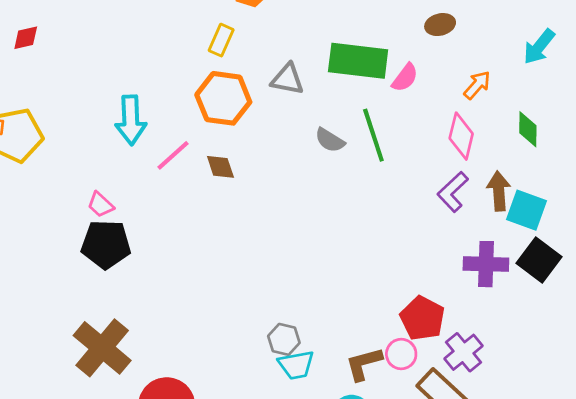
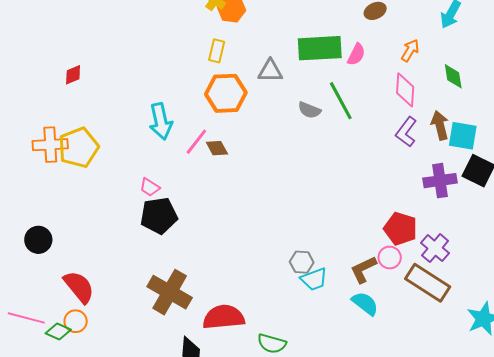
brown diamond: (220, 167) -> (217, 148), moved

